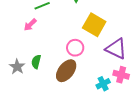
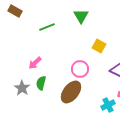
pink arrow: (30, 25) -> (35, 63), moved
yellow square: (94, 25) -> (99, 46), size x0.6

